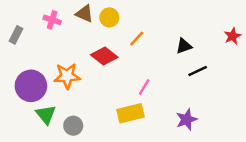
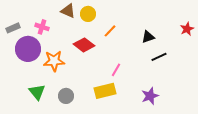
pink cross: (52, 20) -> (42, 27), moved
gray rectangle: (16, 35) -> (13, 28), turned 40
purple circle: (31, 86) -> (28, 49), moved
gray circle: (73, 126) -> (66, 96), moved

